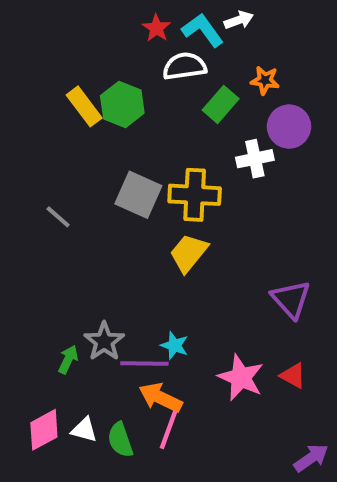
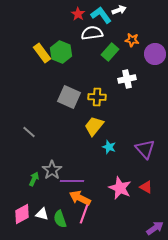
purple circle: (289, 127) -> (155, 54), moved
yellow cross: (195, 195) -> (97, 97), size x0.7
gray line: (58, 217) -> (29, 132), moved
cyan star: (175, 345) -> (109, 147), moved

